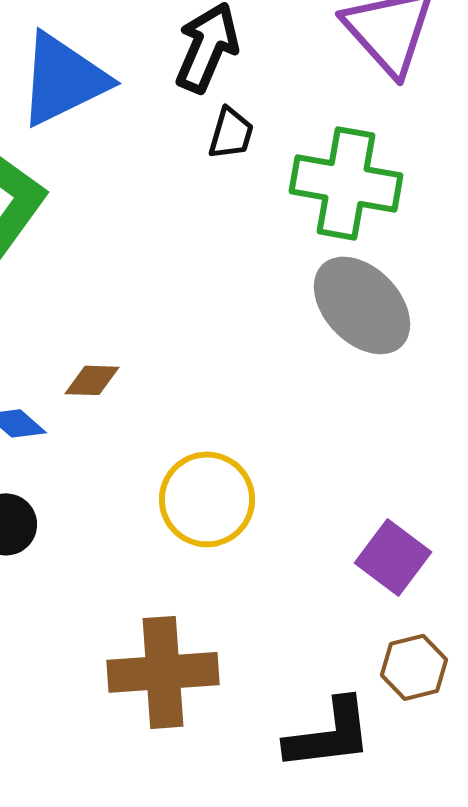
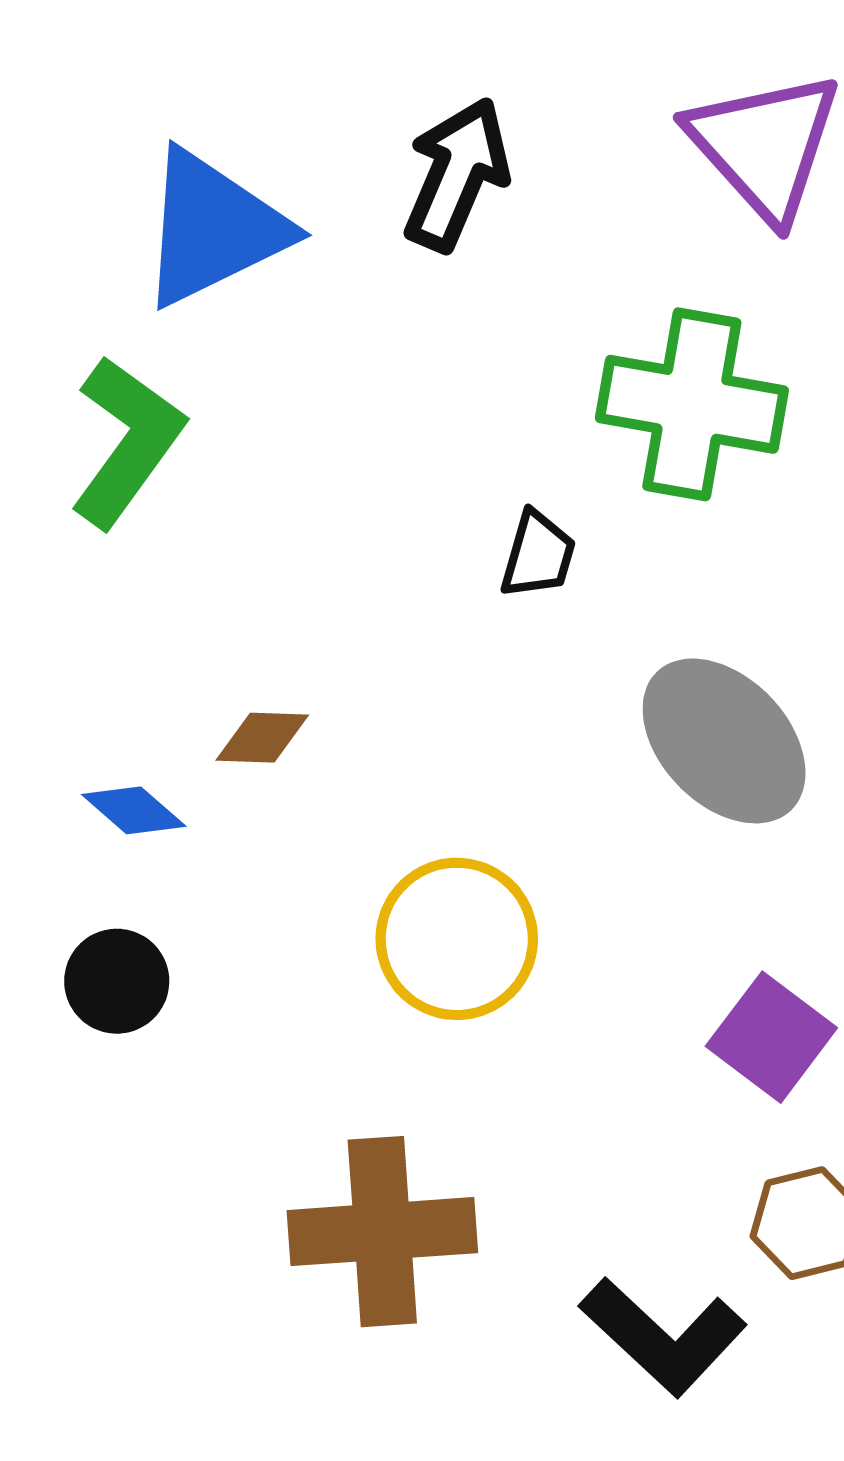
black trapezoid: (231, 133) -> (538, 555), moved
gray ellipse: (362, 305) -> (724, 741), moved
black L-shape: (329, 734) -> (663, 1336), turned 50

